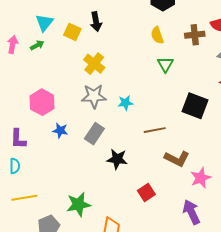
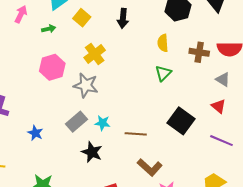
black arrow: (96, 22) -> (123, 18), moved
green arrow: (37, 45) -> (49, 29), moved
pink hexagon: (42, 102) -> (52, 67), moved
cyan star: (125, 103) -> (103, 123), moved
blue star: (60, 131) -> (35, 133), moved

